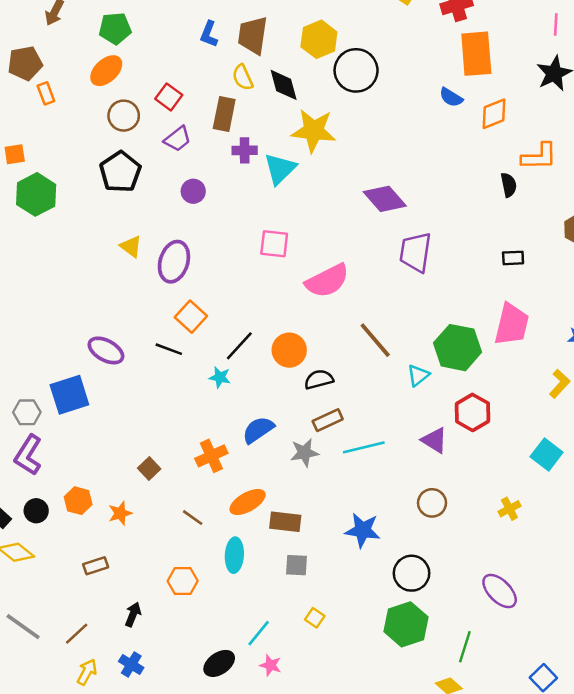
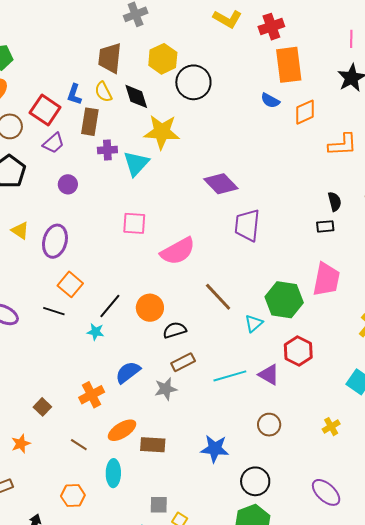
blue L-shape: (209, 34) -> (74, 94), moved
red square: (169, 97) -> (45, 110), size x1.4
black semicircle: (509, 185) -> (335, 202), moved
cyan line: (364, 447) -> (230, 376), moved
gray square: (297, 565) -> (159, 505), moved

